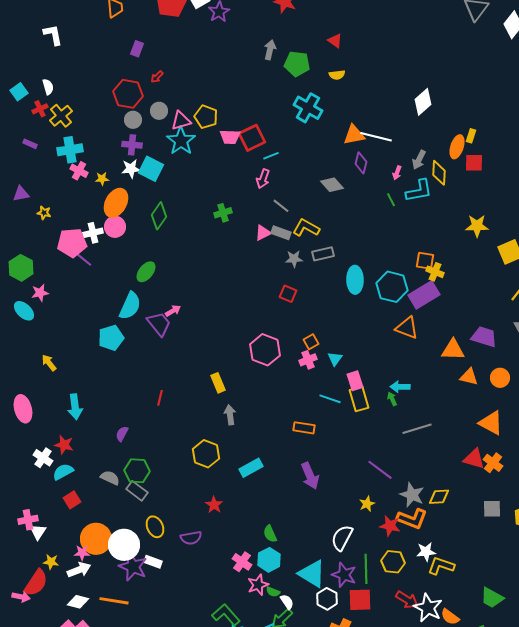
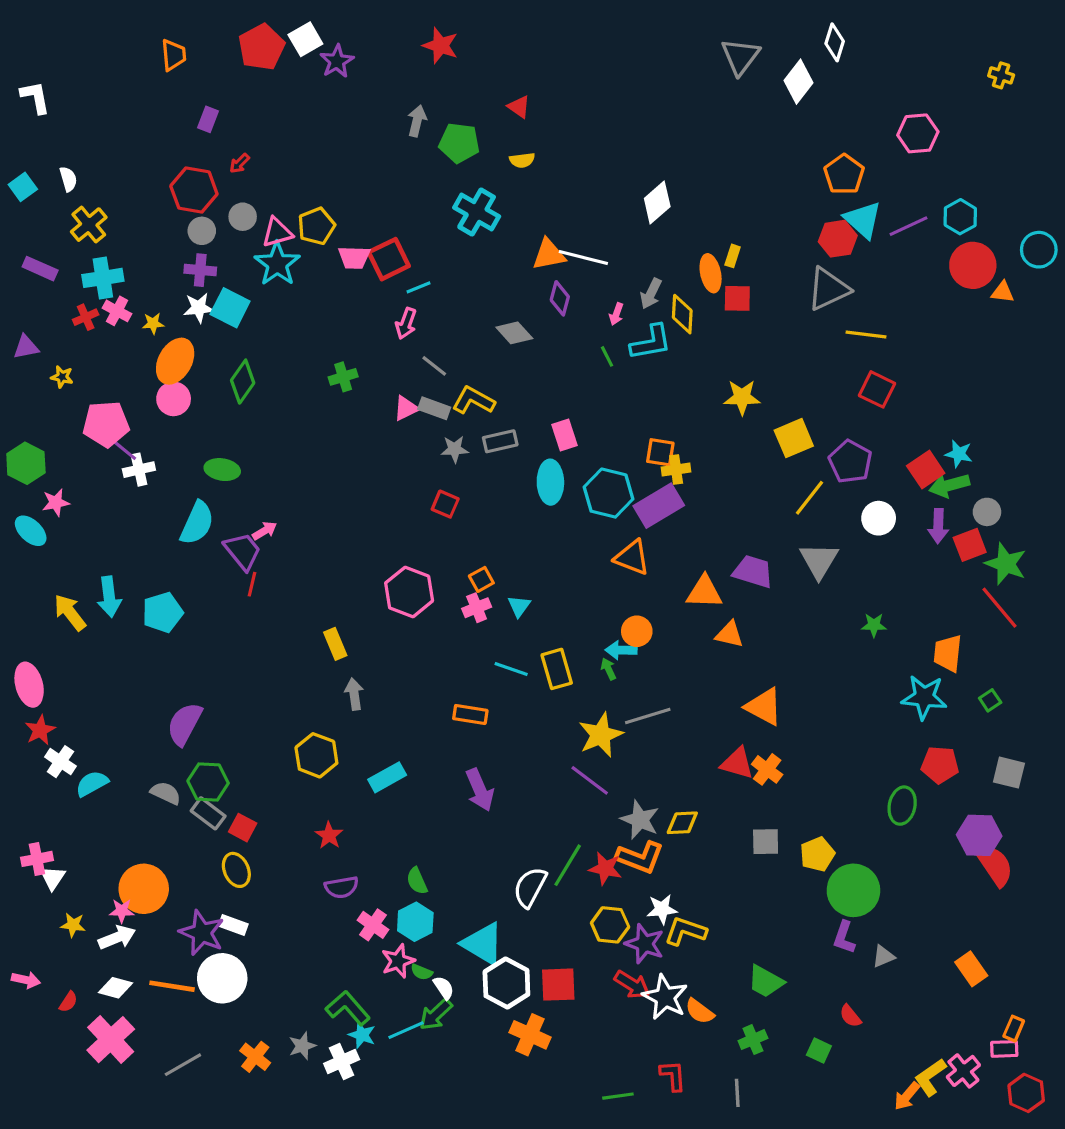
white L-shape: (53, 35) -> (35, 97), moved
red cross: (40, 109) -> (86, 317), moved
yellow pentagon: (206, 117) -> (316, 226), turned 30
purple rectangle: (30, 144) -> (40, 269), size x1.5
orange ellipse: (457, 147) -> (711, 273), turned -30
white cross: (93, 233) -> (139, 470), moved
green ellipse: (146, 272) -> (222, 470), turned 60
yellow cross: (435, 272) -> (676, 470), turned -30
cyan pentagon: (111, 338) -> (163, 612), moved
yellow arrow: (49, 363) -> (70, 612), size x1.4
orange circle: (500, 378) -> (637, 631), moved
pink rectangle: (355, 381) -> (565, 435), moved
red line: (160, 398) -> (252, 584), moved
cyan arrow: (75, 407) -> (109, 597), moved
purple semicircle: (122, 434) -> (185, 724), size x1.8
red star: (64, 445) -> (40, 730), moved, turned 30
red square: (72, 500) -> (243, 828), moved, turned -30
yellow star: (367, 504) -> (601, 735), moved, size x1.8
purple semicircle: (191, 538) -> (342, 887), moved
white circle: (124, 545) -> (222, 978), moved
green line: (366, 569) -> (568, 865), moved, turned 32
purple star: (344, 575) -> (645, 944), moved
red semicircle: (36, 583) -> (68, 1002), moved, size x0.5
white hexagon: (327, 599) -> (506, 983), size x1.4

